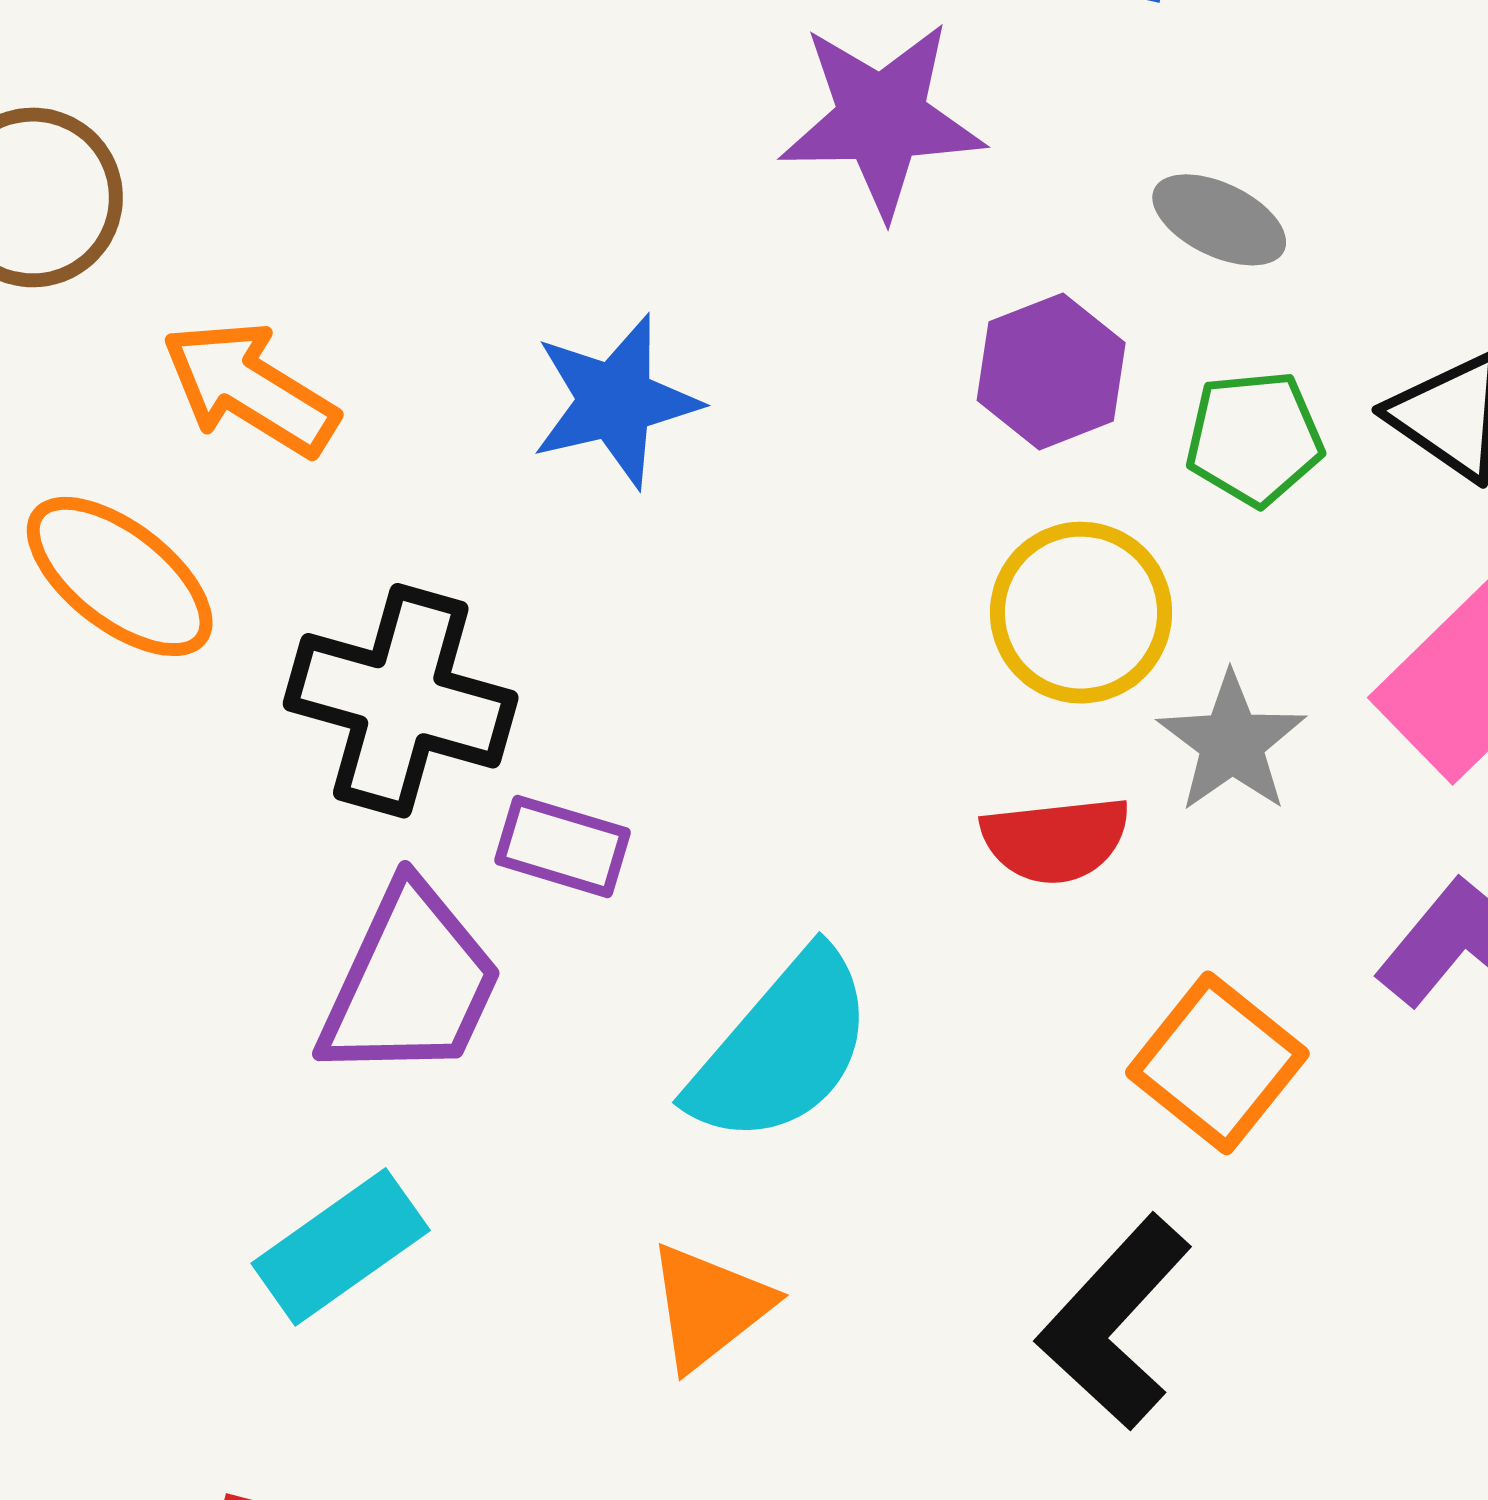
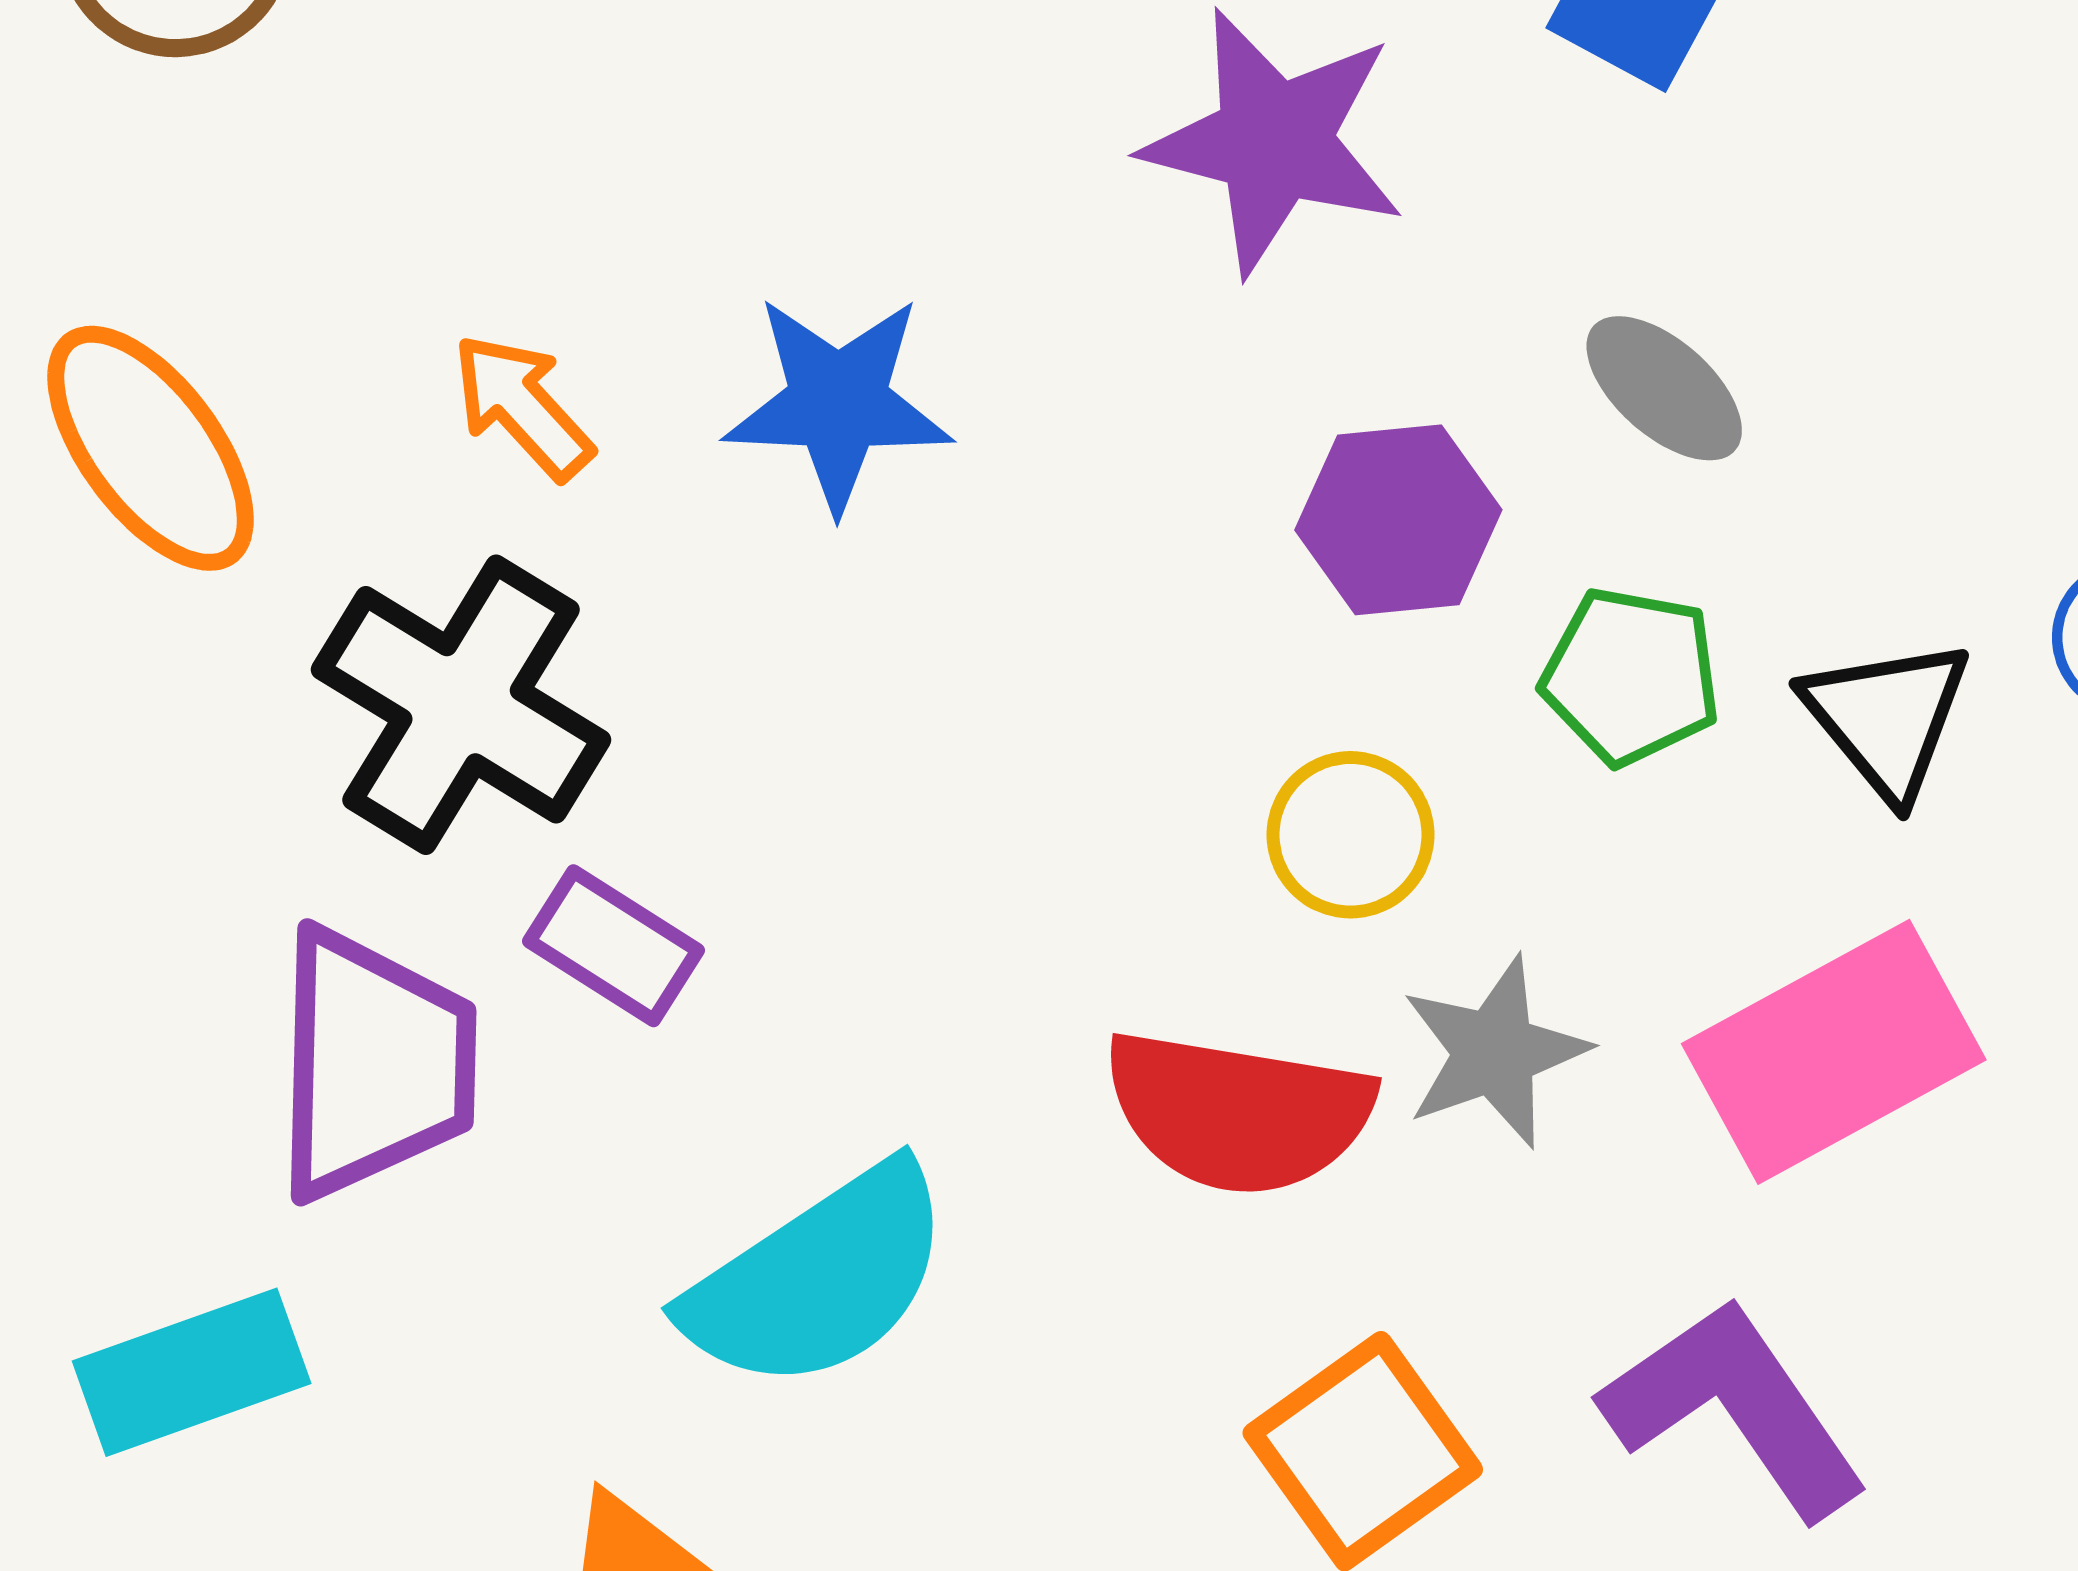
orange arrow: (250, 388) -> (522, 406), moved, size x0.7
yellow circle: (1081, 613) -> (1351, 835), size x0.7
red semicircle: (1056, 840) -> (1238, 1112), size x1.4
purple trapezoid: (411, 983) -> (374, 1064), turned -39

